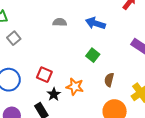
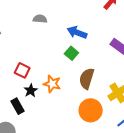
blue arrow: (95, 23) -> (77, 32), moved
brown semicircle: (109, 80) -> (87, 79), size x1.5

